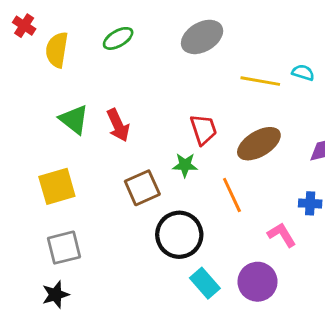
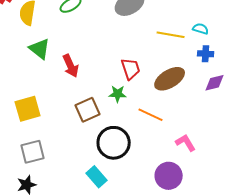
green triangle: (74, 120) -> (40, 49), moved
orange line: (232, 195) -> (151, 115), turned -40
blue cross: (310, 203) -> (206, 54), moved
cyan rectangle: (205, 283) -> (97, 177), moved

